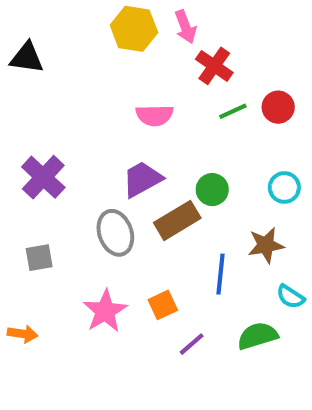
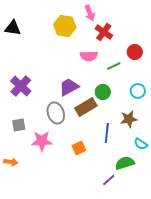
yellow hexagon: (134, 29) -> (65, 26), moved
green line: (233, 111) -> (114, 66), moved
pink semicircle: (155, 115) -> (89, 56), moved
pink star: (105, 311) -> (42, 141), moved, turned 30
purple line: (192, 344) -> (109, 180), moved

